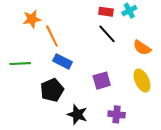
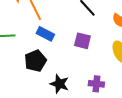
purple square: (102, 81) -> (82, 41), moved, turned 30

